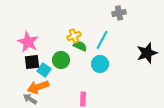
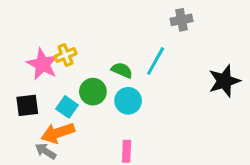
yellow cross: (74, 36) -> (65, 55), moved
black square: (32, 62) -> (27, 105), moved
cyan circle: (100, 64) -> (128, 101), moved

